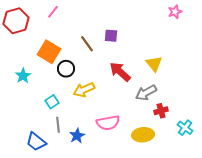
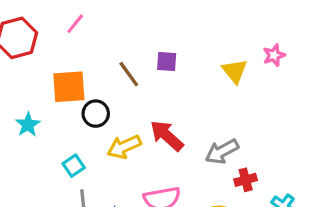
pink star: (175, 12) -> (274, 55), moved
orange square: (49, 52) -> (69, 87), turned -35
yellow triangle: (154, 64) -> (235, 71), moved
red arrow: (120, 72) -> (167, 136), moved

